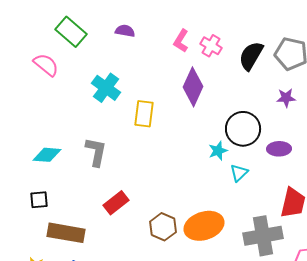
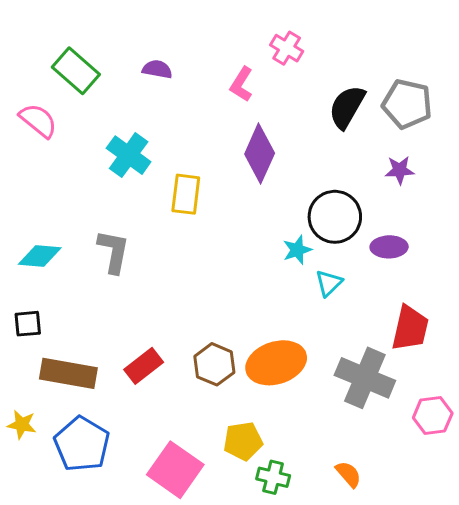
pink cross: (211, 46) -> (287, 48), moved
red rectangle: (116, 203) -> (144, 366), moved
gray cross: (263, 236) -> (365, 378), turned 33

